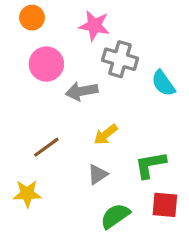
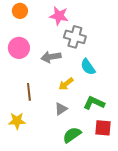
pink circle: (46, 64) -> (19, 48), moved
cyan semicircle: (163, 83) -> (88, 67), moved
brown line: (46, 147) -> (29, 92), turned -60
green L-shape: (150, 165) -> (94, 103), turned 35

